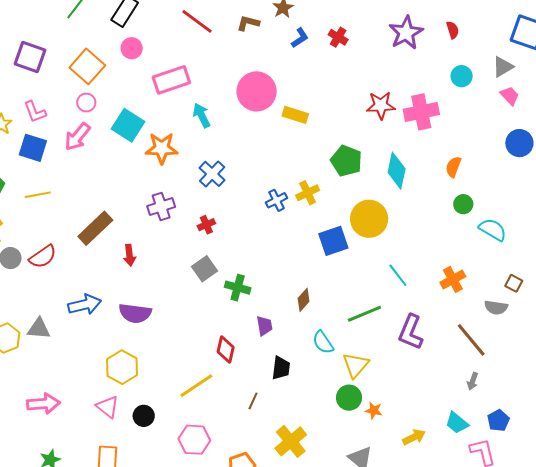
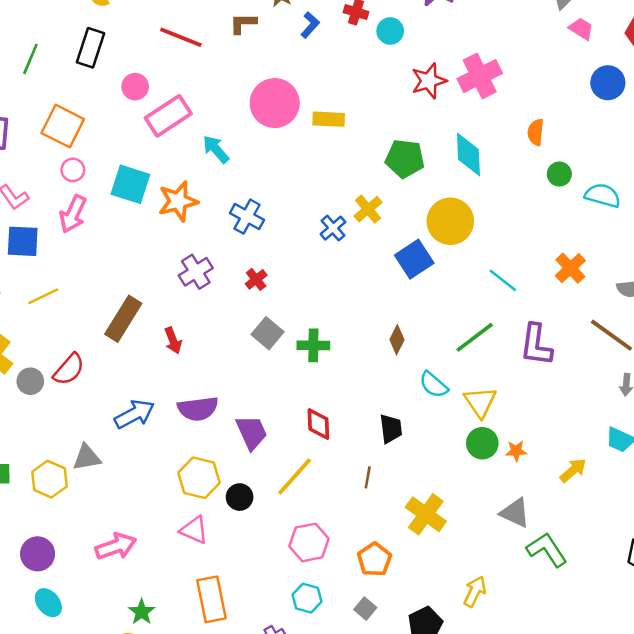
pink circle: (132, 48) -> (135, 87), moved
cyan circle: (462, 76) -> (390, 31), moved
purple trapezoid: (264, 326) -> (252, 432), moved, size x1.4
black circle: (144, 416) -> (240, 497), moved

